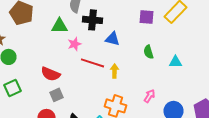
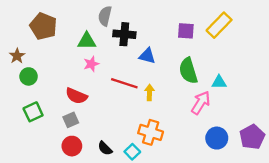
pink star: (74, 44) -> (91, 64), moved
green semicircle: (148, 52) -> (188, 71), size x1.6
gray square: (56, 95) -> (71, 120), moved
pink arrow: (150, 96) -> (201, 103), moved, size x1.5

